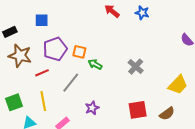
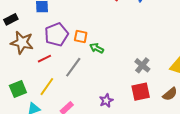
gray cross: (136, 67) -> (142, 65), moved
yellow line: (43, 101) -> (47, 87), turned 48
purple star: (92, 108) -> (106, 101), moved

